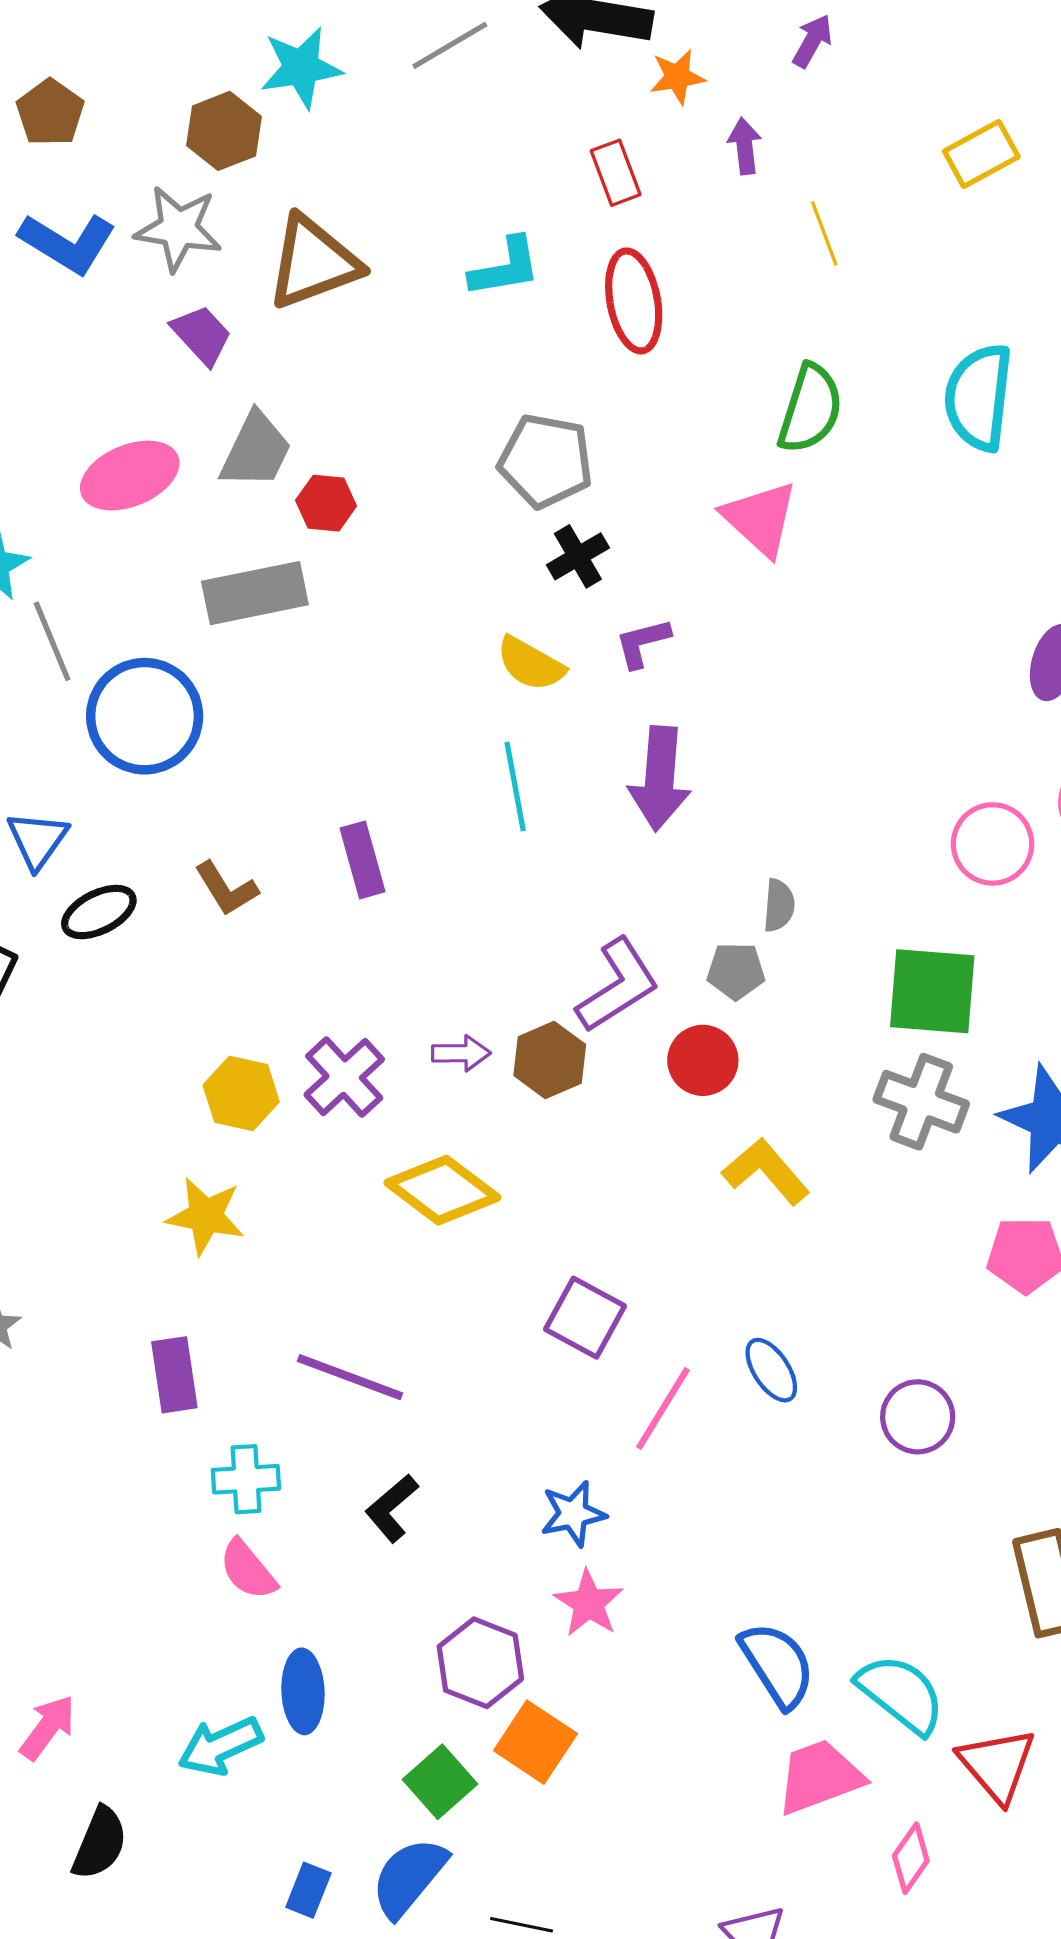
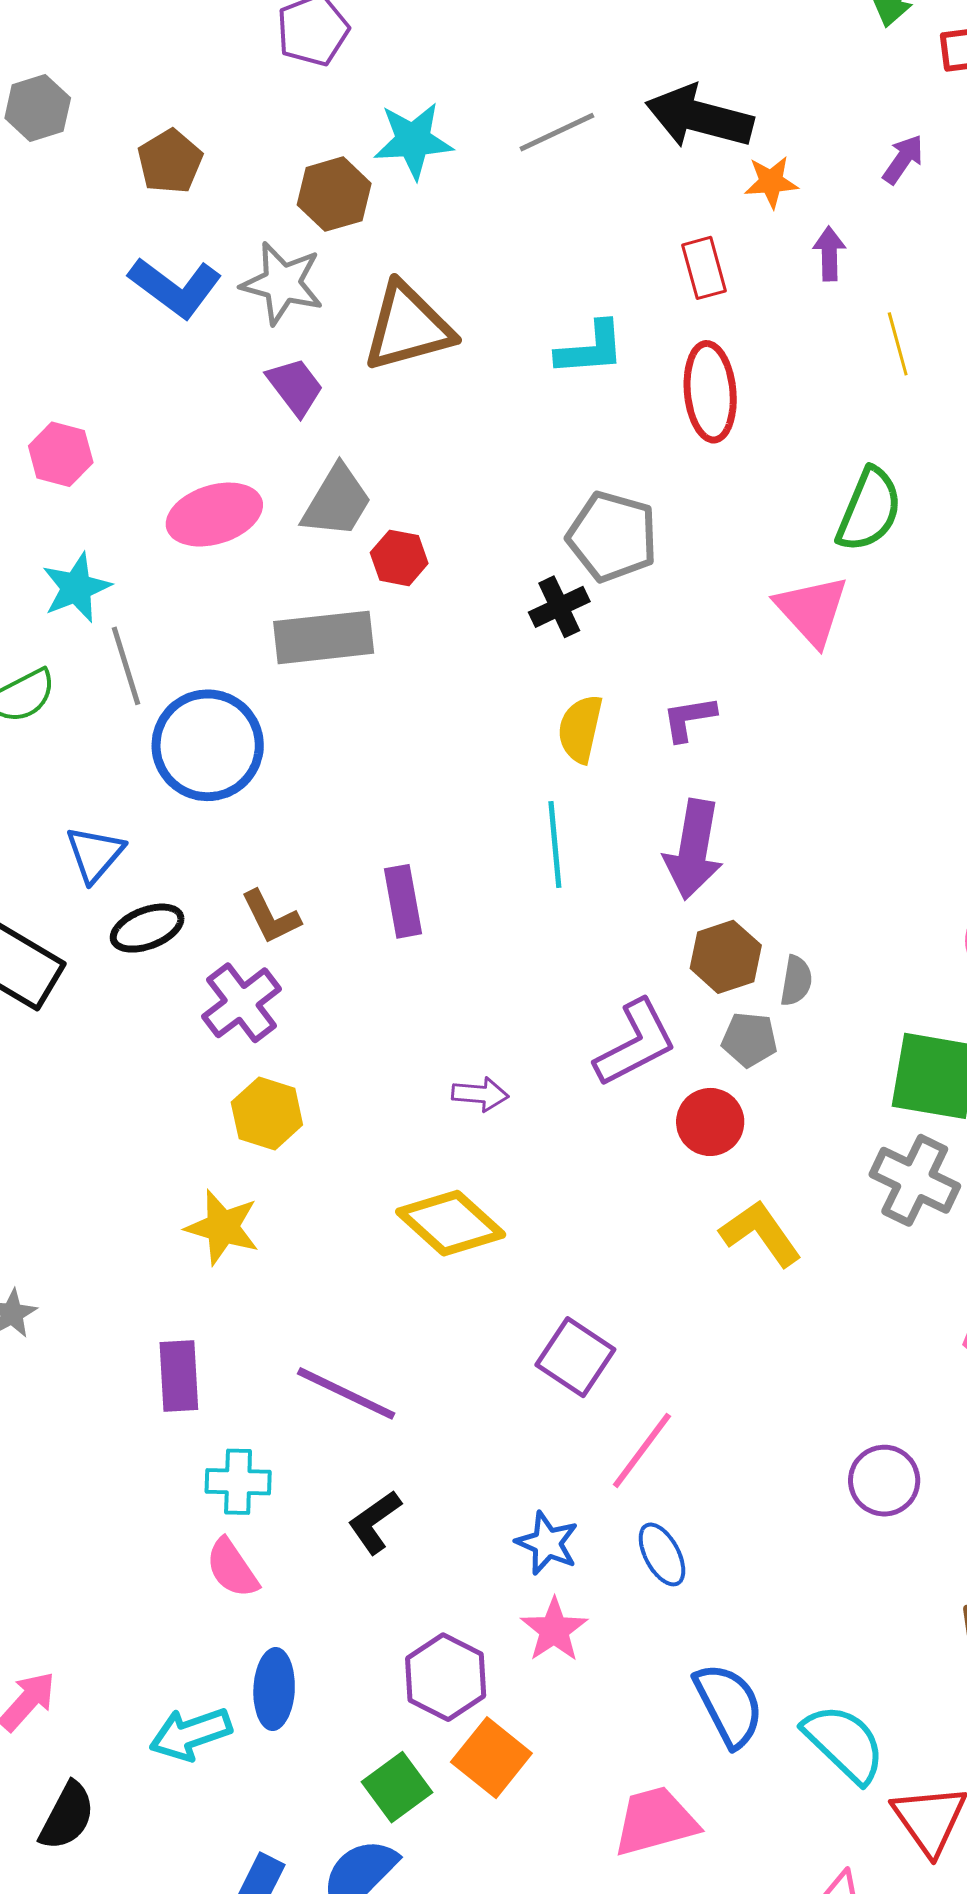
black cross: (578, 556) -> (559, 607), moved
yellow semicircle: (531, 664) -> (580, 729), turned 68
brown hexagon: (550, 1060) -> (726, 957), moved
purple cross: (344, 1077) -> (242, 1003), moved
blue ellipse: (771, 1370) -> (662, 1554), moved
blue star: (573, 1514) -> (547, 1543), turned 30
pink trapezoid: (819, 1777) -> (655, 1821), moved

